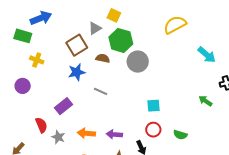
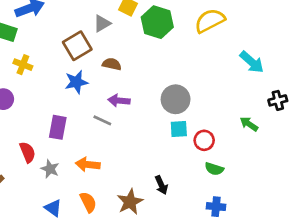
green hexagon: (121, 40) -> (157, 22), moved
gray circle: (138, 62) -> (176, 99), moved
gray line: (101, 91) -> (102, 120), moved
purple rectangle: (63, 106) -> (58, 127), turned -42
red circle: (153, 130) -> (204, 140), moved
purple arrow: (114, 134) -> (119, 101), moved

